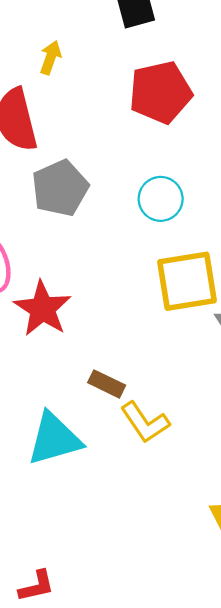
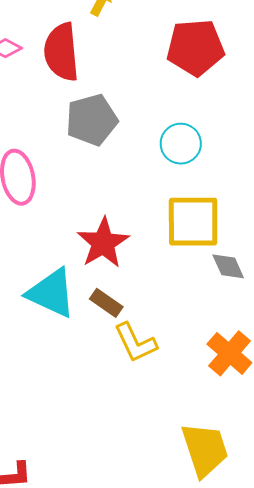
red star: (43, 309) -> (103, 243), moved
cyan triangle: (54, 439) -> (51, 293), moved, turned 32

